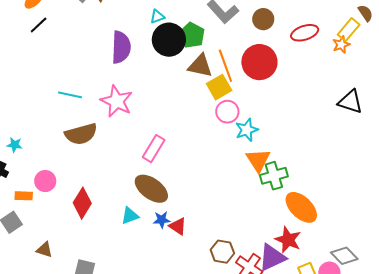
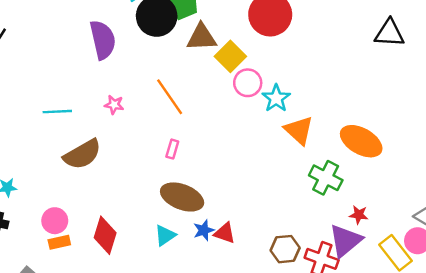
orange line: (225, 66) -> (170, 97), moved
pink star: (117, 101) -> (114, 105), size x0.5
pink rectangle: (154, 149) -> (172, 149), size x0.6
green cross: (274, 176) -> (326, 178), moved, turned -32
orange rectangle: (24, 196) -> (59, 242), moved
orange ellipse: (301, 207) -> (361, 141), moved
red star: (288, 240) -> (359, 215), size x0.6

